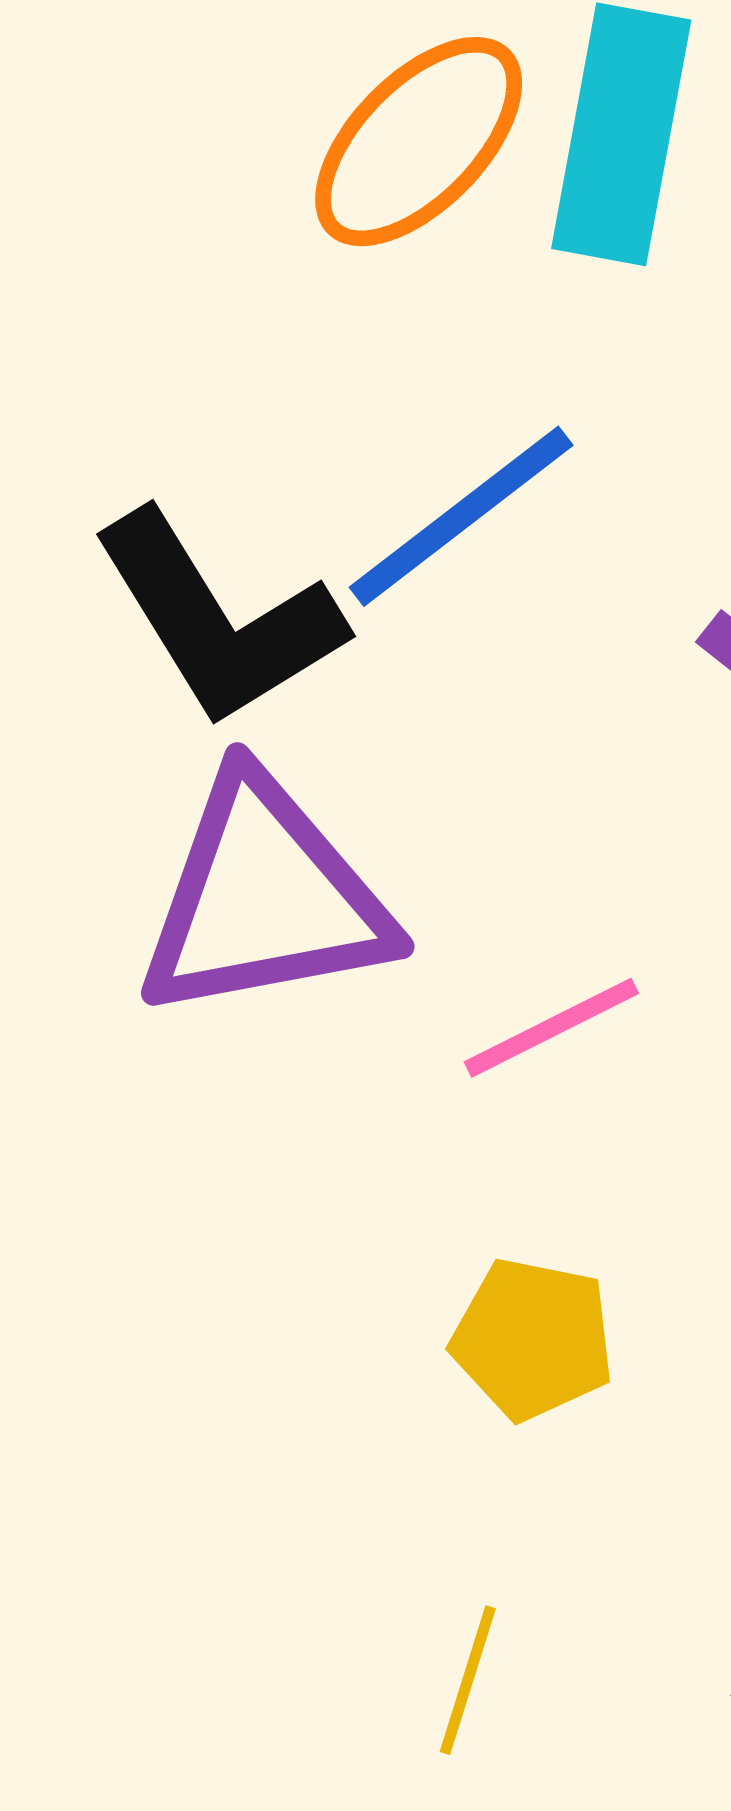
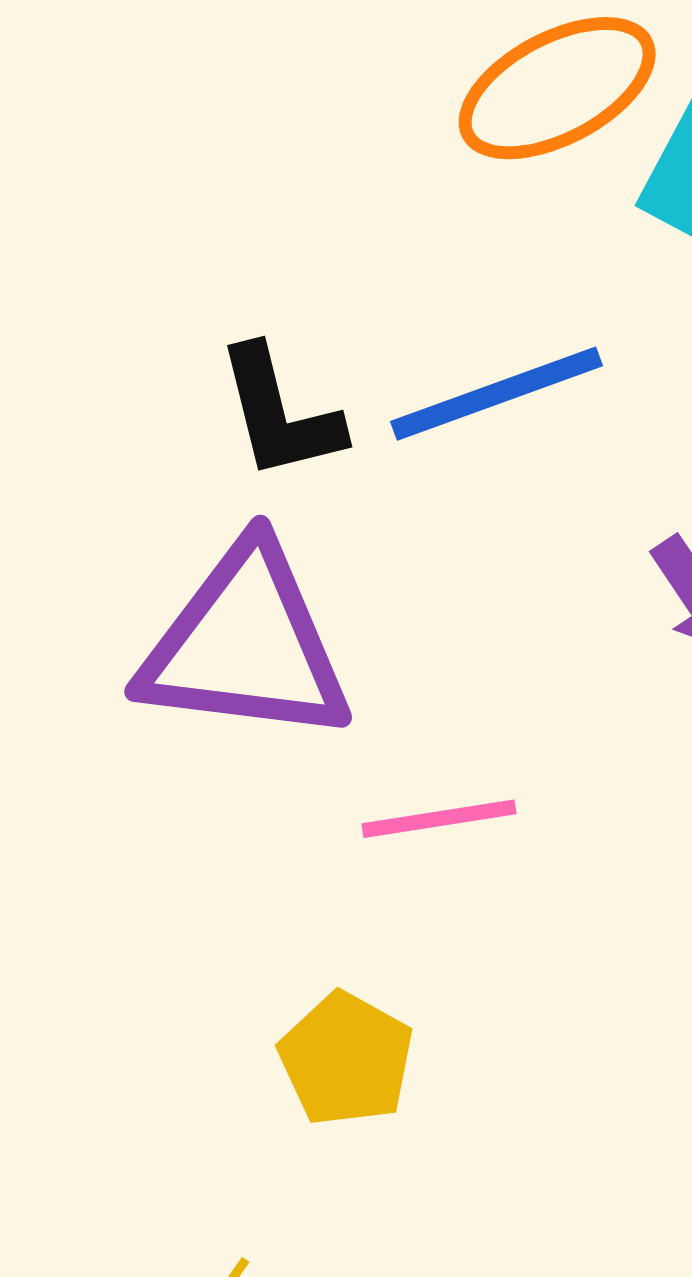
black L-shape: (218, 619) -> (280, 413), size x0.7

